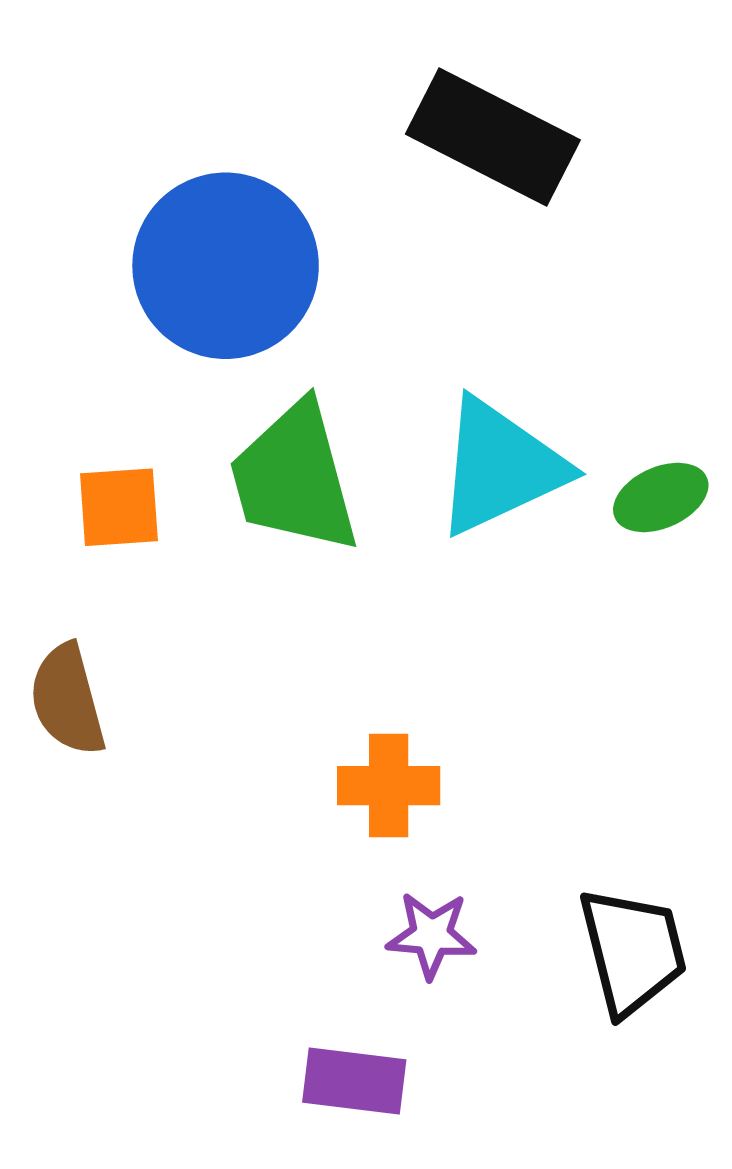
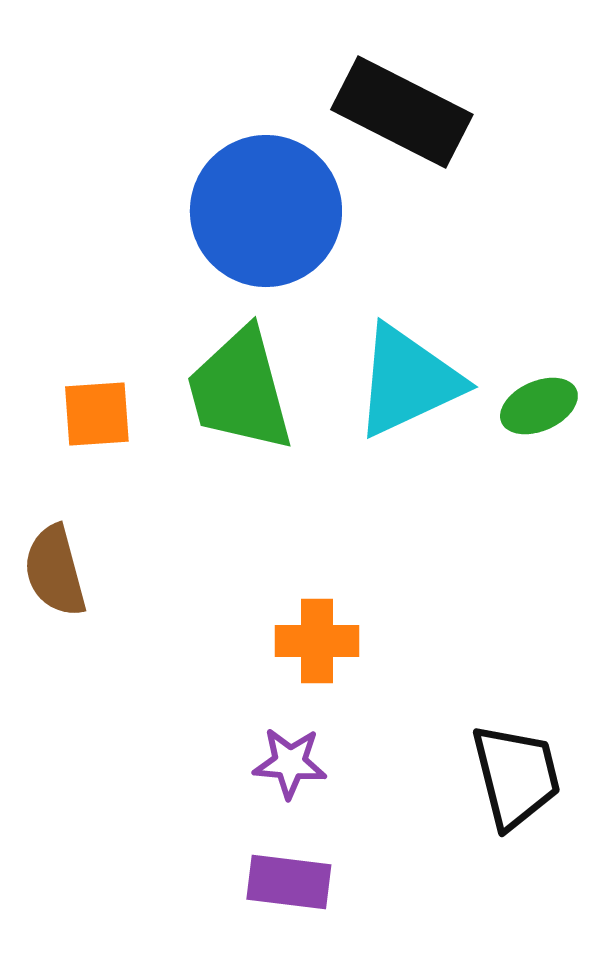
blue circle: (226, 266) -> (266, 211), moved
purple star: (432, 935) -> (290, 763), moved

